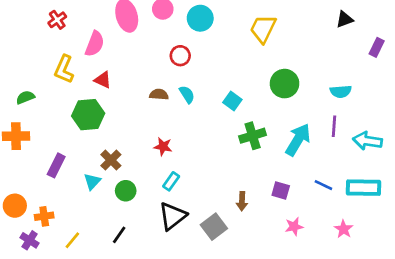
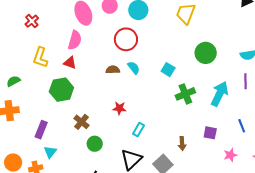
pink semicircle: (95, 44) -> (75, 40), moved
red circle: (180, 56) -> (126, 39), size x1.5
cyan triangle: (92, 181) -> (50, 152), moved
cyan rectangle: (171, 181) -> (139, 130), moved
blue line: (323, 185) -> (242, 126), turned 48
pink star: (294, 227) -> (230, 155), moved

